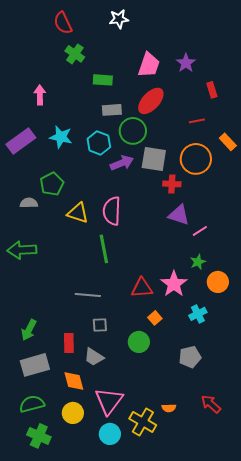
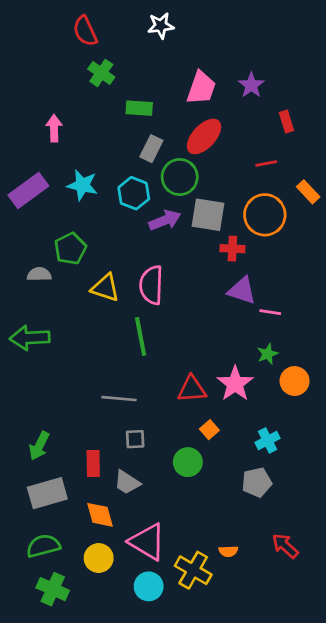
gray rectangle: (112, 110) -> (151, 149), turned -60
pink line: (200, 231) -> (270, 312), turned 42
cyan cross: (198, 314) -> (268, 440), moved
pink triangle: (109, 401) -> (147, 542), turned -36

